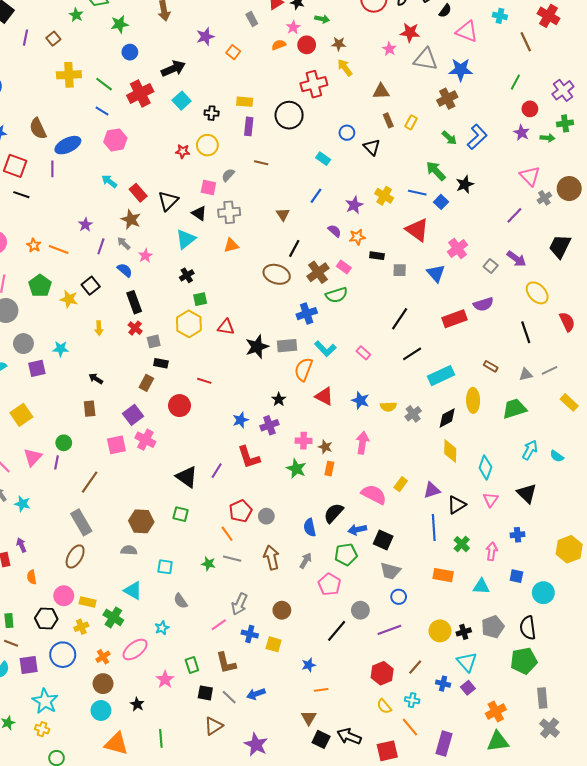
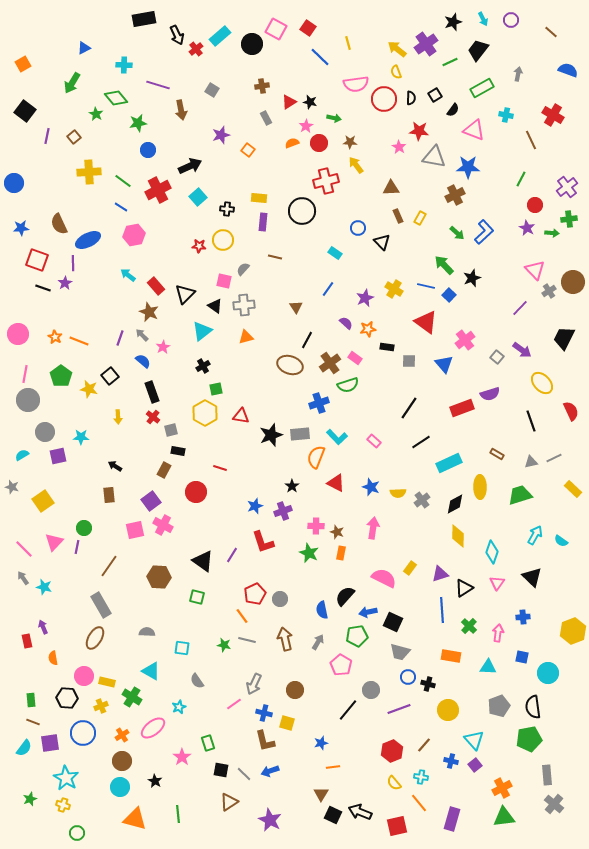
purple star: (85, 225) -> (65, 283), moved
brown hexagon: (141, 521) -> (159, 577), moved
black cross: (464, 632) -> (428, 684), moved, turned 32
brown L-shape: (226, 663) -> (265, 741), moved

